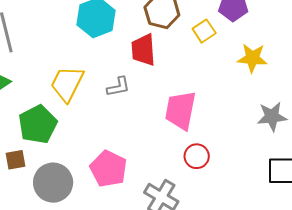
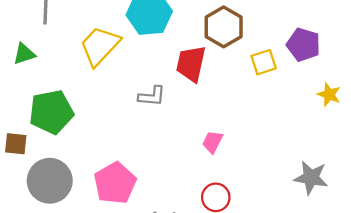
yellow star: (252, 58) -> (329, 94), moved, size x0.7
yellow trapezoid: (67, 84) -> (100, 46), moved
pink trapezoid: (180, 110) -> (213, 142), size x0.5

